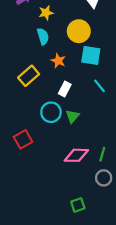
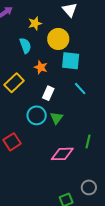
yellow star: (46, 13) -> (35, 23), moved
green line: (102, 154) -> (88, 141), moved
gray circle: (104, 178) -> (89, 187), moved

